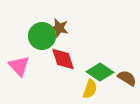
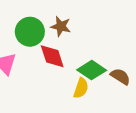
brown star: (59, 28) -> (61, 26), moved

